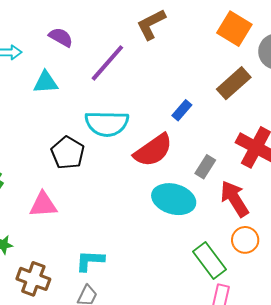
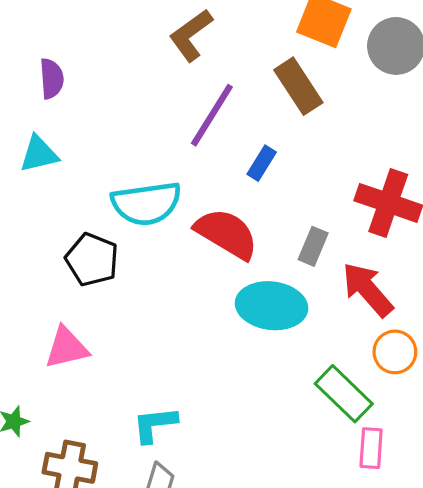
purple semicircle: (61, 37) -> (52, 79), turned 65
purple line: (107, 63) -> (212, 115), moved
brown rectangle: (234, 83) -> (298, 86), moved, turned -72
red semicircle: (153, 150) -> (227, 234), turned -105

